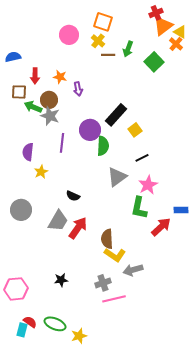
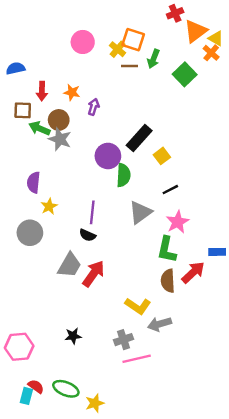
red cross: (156, 13) -> (175, 13), moved
orange square: (103, 22) -> (133, 40), moved
purple arrow: (78, 89) -> (94, 107), turned -152
purple line: (62, 143) -> (92, 212), moved
gray circle: (21, 210) -> (30, 233), moved
brown semicircle: (107, 239) -> (168, 281), moved

